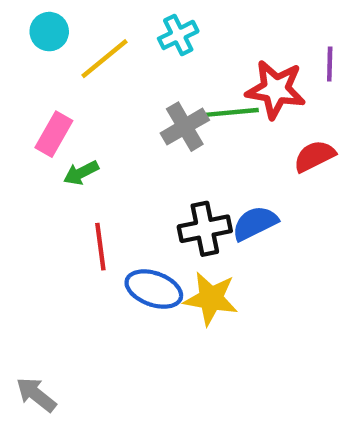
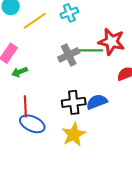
blue ellipse: (154, 289) -> (32, 124), moved
yellow star: (211, 299) -> (74, 134), turned 30

